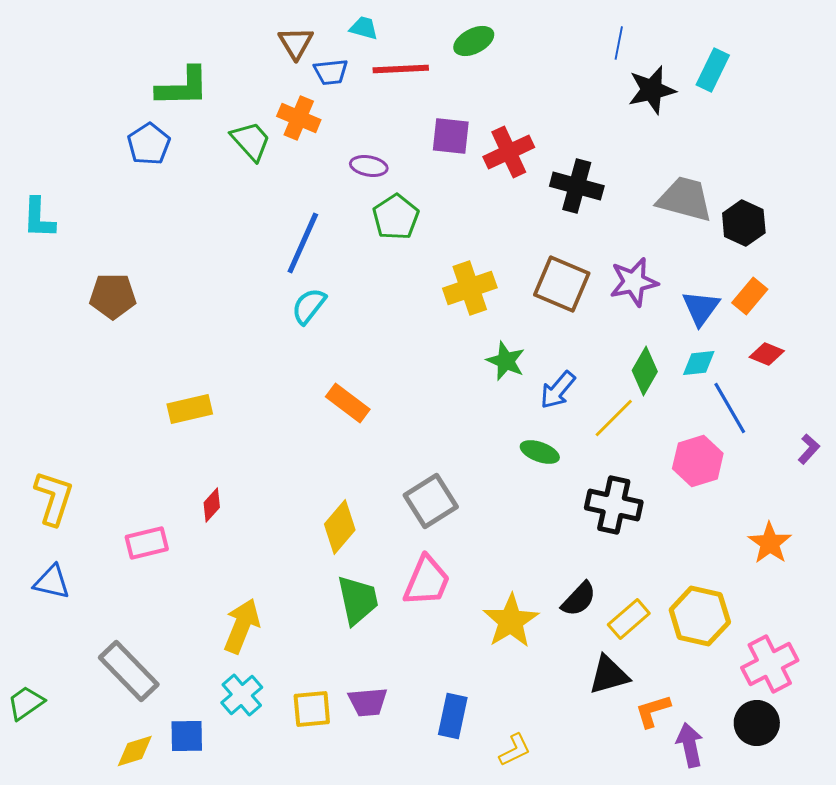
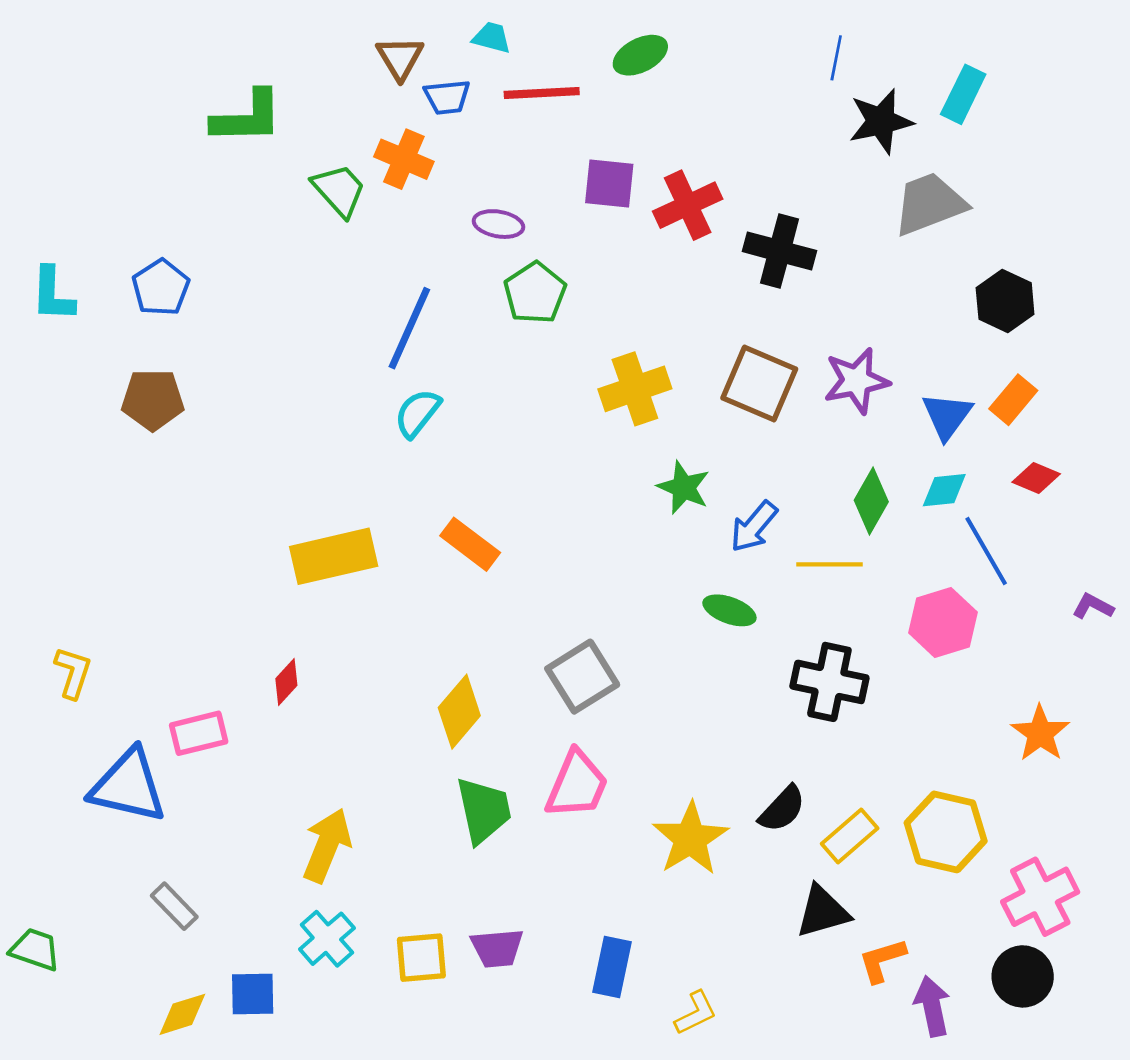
blue pentagon: (149, 144) -> (161, 288), moved
gray trapezoid: (685, 199) -> (929, 204), moved, turned -36
yellow rectangle: (190, 409) -> (334, 556), moved, size x1.4
yellow line: (614, 418) -> (829, 564), turned 45
purple L-shape: (809, 449) -> (1093, 606), turned -104
yellow L-shape: (54, 498) -> (73, 673), size x0.7
blue triangle: (52, 582) -> (128, 786), moved, size x1.6
gray rectangle: (129, 671) -> (174, 906), size x0.6
green trapezoid: (26, 703) -> (35, 949), turned 54

